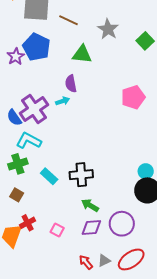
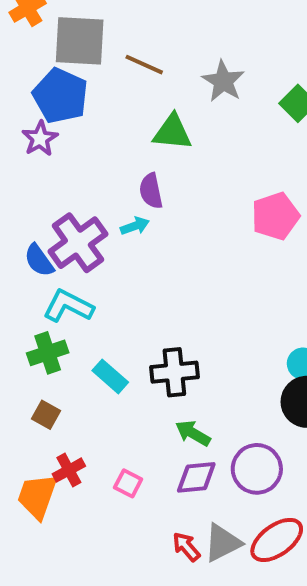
blue pentagon: (36, 47) -> (60, 96), moved
gray triangle: (104, 261) -> (223, 543), size x1.5

